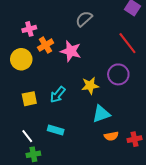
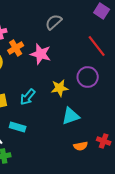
cyan rectangle: (56, 130) -> (18, 127), moved
orange semicircle: (111, 136) -> (81, 146), moved
red cross: (135, 139) -> (104, 141), turned 32

